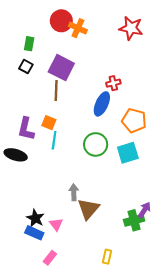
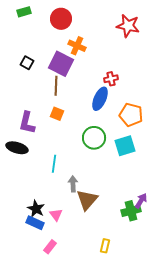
orange cross: (78, 28) -> (77, 46), moved
green rectangle: (29, 44) -> (24, 12), moved, turned 64
orange square: (49, 123) -> (57, 114), moved
cyan line: (54, 140) -> (54, 164), moved

